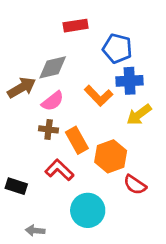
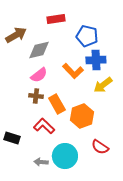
brown arrow: (22, 88) -> (16, 35), moved
red semicircle: (135, 185) -> (100, 147), moved
gray arrow: (35, 231) -> (41, 162), moved

